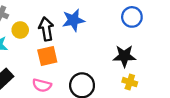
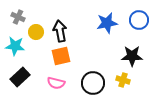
blue star: (73, 20) -> (107, 23), moved
yellow cross: (130, 82) -> (123, 80), moved

